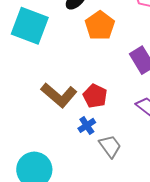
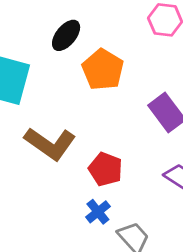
brown L-shape: (59, 95) -> (50, 144), moved

